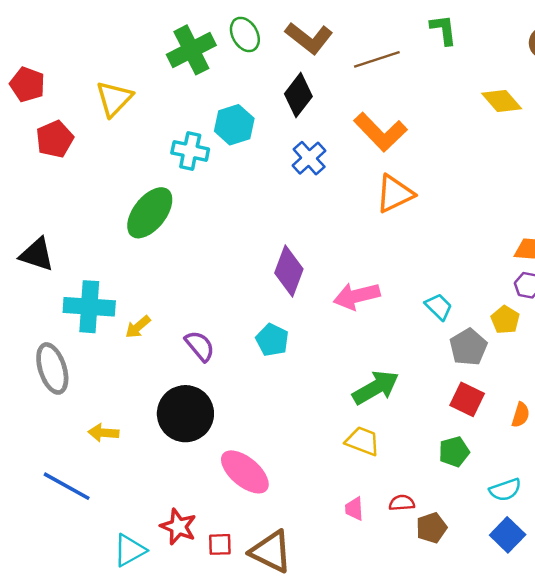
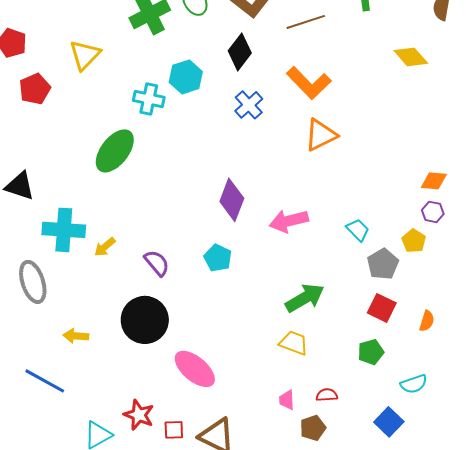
brown pentagon: (431, 528) -> (313, 428), moved
blue square: (508, 535) -> (389, 422), moved

